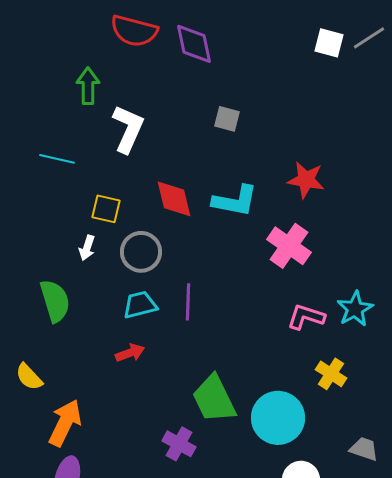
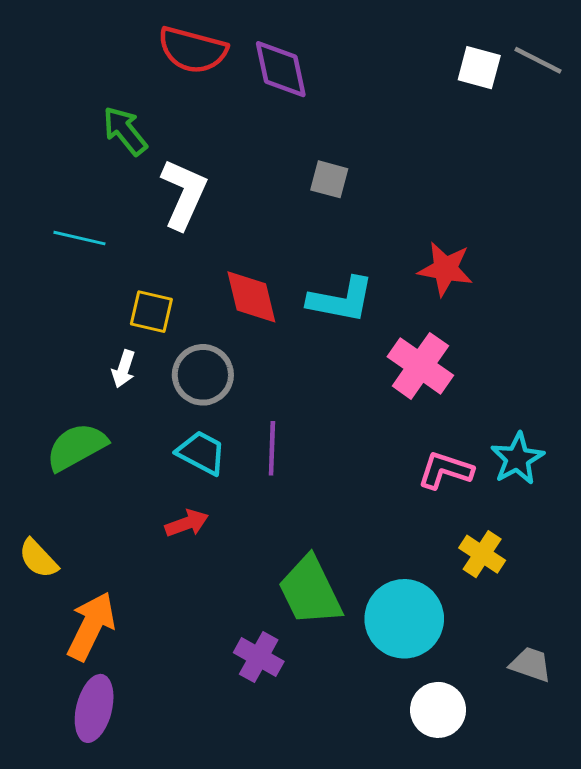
gray line: (369, 38) -> (538, 60), turned 60
green arrow: (88, 86) -> (125, 131), turned -39
green semicircle: (55, 301) -> (76, 447), turned -102
cyan trapezoid: (140, 305) -> (201, 453), turned 42

